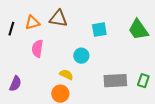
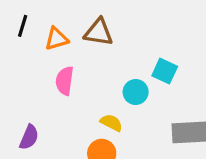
black line: (11, 29) -> (23, 26), moved
cyan square: (99, 30) -> (165, 71), moved, turned 35

